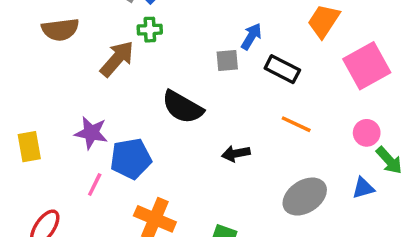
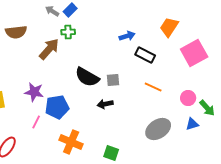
blue arrow: (251, 36) -> (127, 36), turned 42
gray square: (227, 61) -> (113, 80), moved
pink circle: (367, 133) -> (188, 98), moved
black arrow: (236, 153) -> (105, 104), moved

